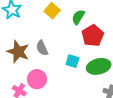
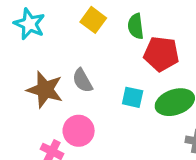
green semicircle: (78, 17) -> (136, 26), turned -35
red pentagon: (93, 36) -> (161, 54), turned -30

